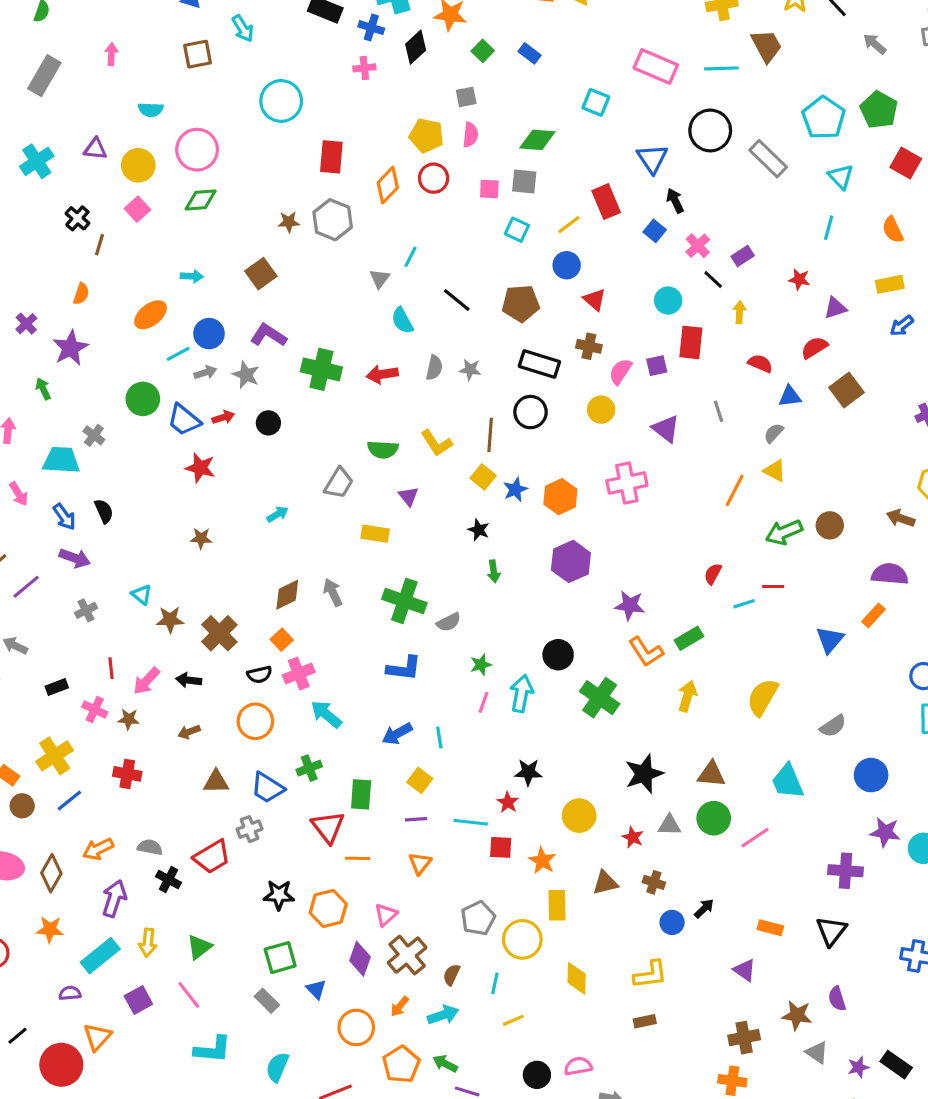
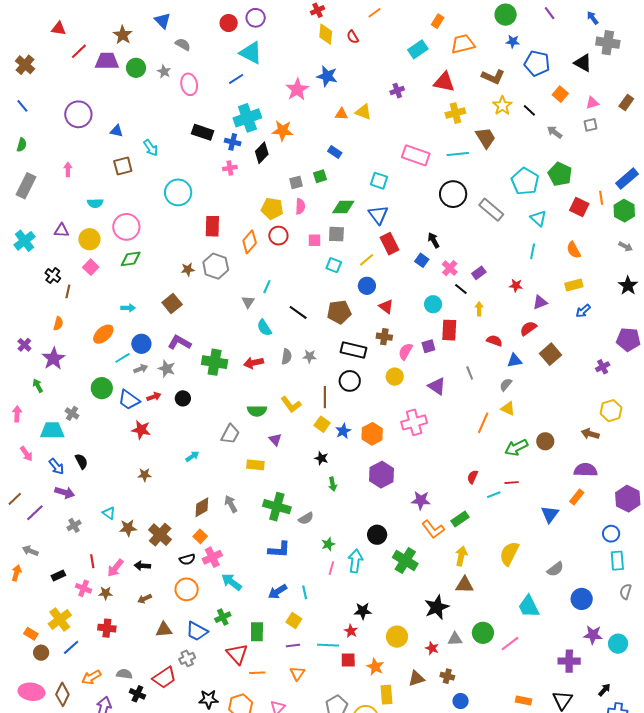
green square: (483, 51) -> (320, 176), moved, turned 32
blue triangle: (652, 159) -> (378, 215), moved
brown triangle: (711, 774) -> (465, 585), moved
black arrow: (704, 908) -> (604, 690), moved

